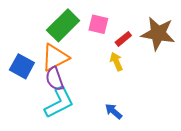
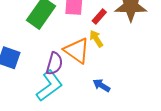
orange triangle: (55, 57) -> (77, 51), moved, turned -48
purple semicircle: (55, 79) -> (54, 64), moved, turned -135

